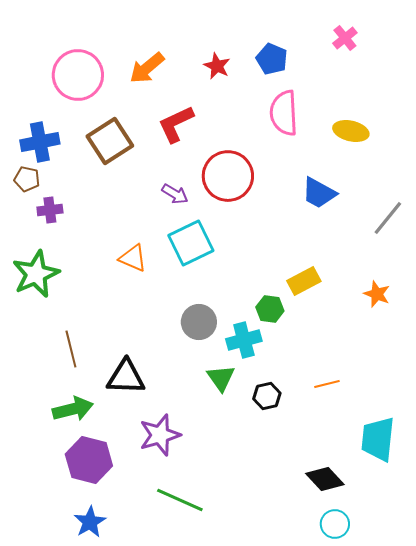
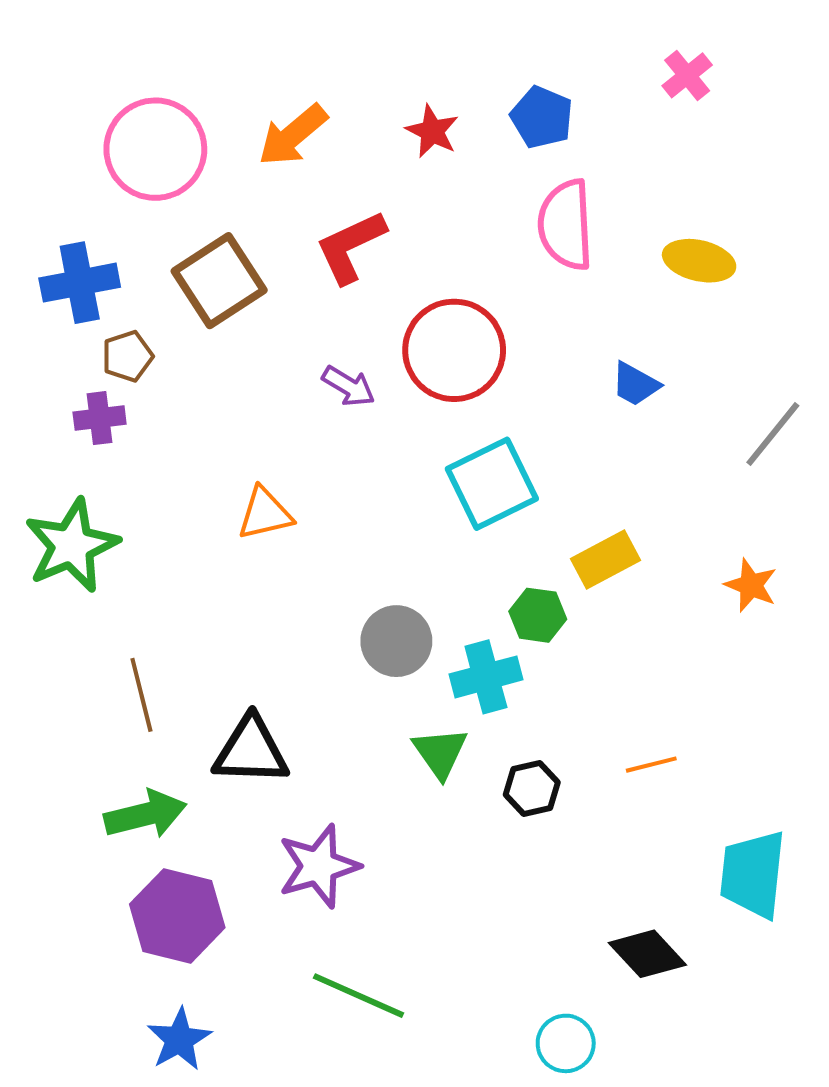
brown pentagon: (27, 179) -> (127, 356), moved, turned -30
blue trapezoid: (319, 193) -> (635, 384), size x0.7
cyan square: (191, 243) -> (492, 484), moved
orange triangle: (133, 258) -> (265, 514), turned -36
cyan circle: (335, 524) -> (566, 1043), moved

